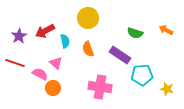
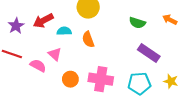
cyan semicircle: (65, 41) -> (64, 31), turned -80
purple rectangle: (120, 55) -> (149, 53), moved
cyan pentagon: (142, 75) -> (139, 83), moved
orange circle: (53, 88) -> (70, 79), moved

